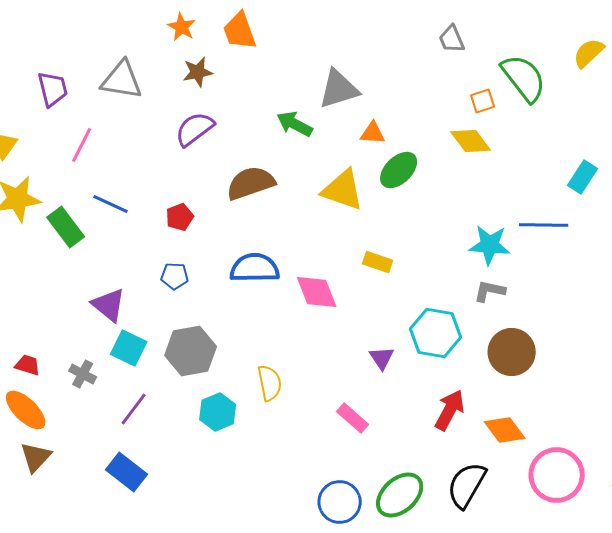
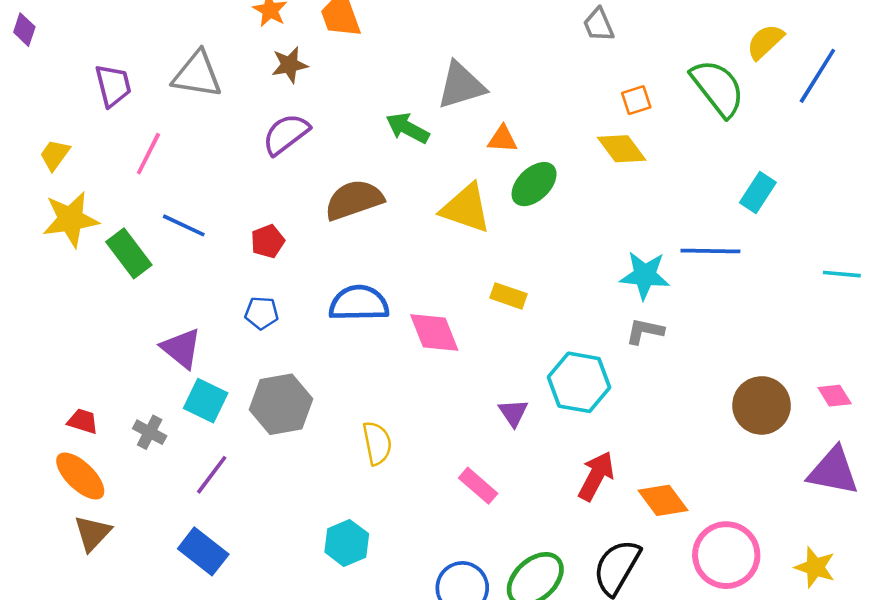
green semicircle: (524, 78) -> (718, 88), moved
brown circle: (512, 352) -> (762, 405), moved
cyan hexagon: (218, 412) -> (347, 543), moved

